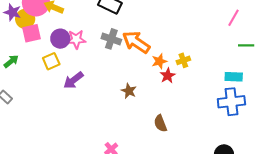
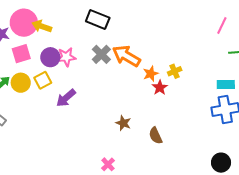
yellow circle: (25, 19) -> (21, 83), moved
gray cross: (111, 39) -> (101, 54), turned 30
brown star: (129, 91) -> (123, 123), moved

